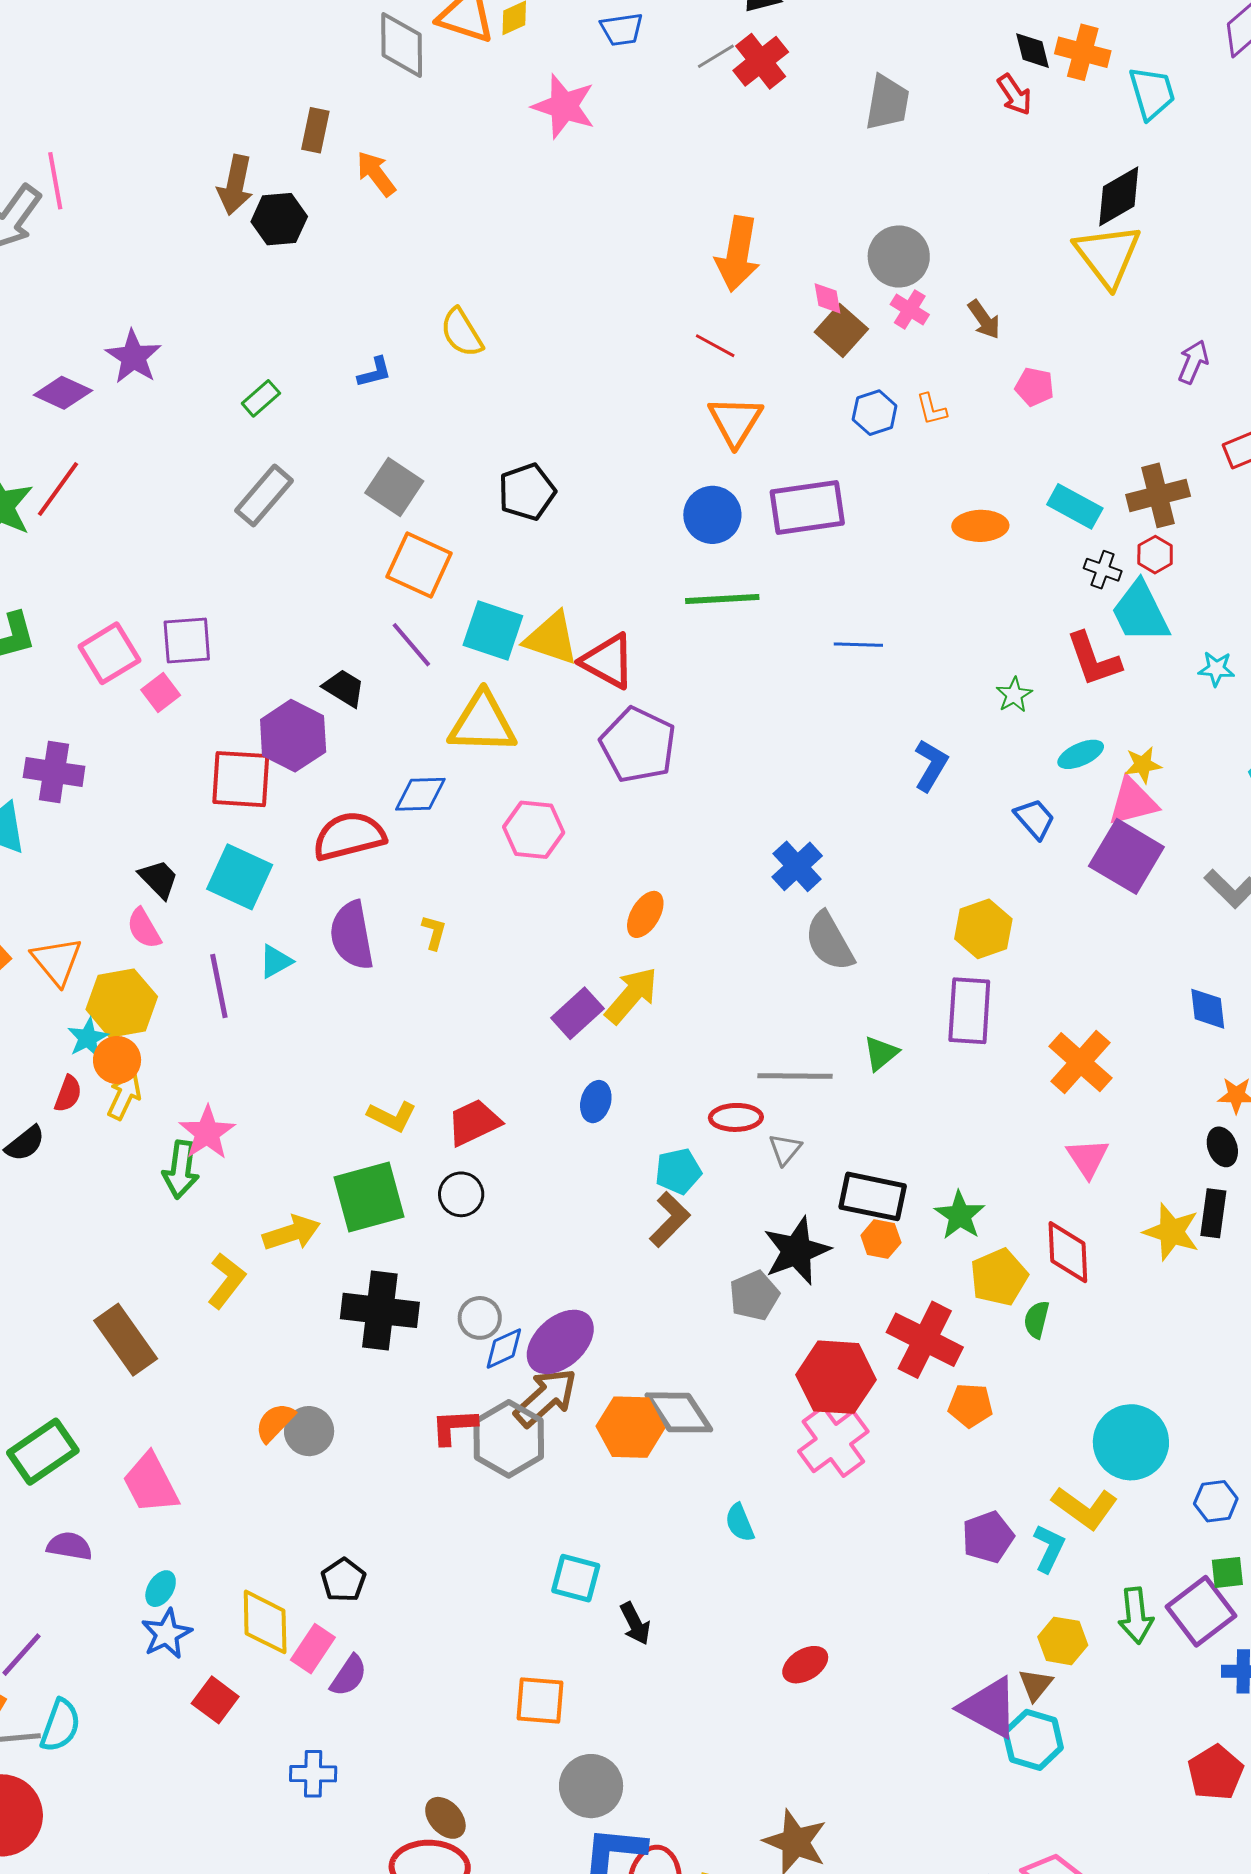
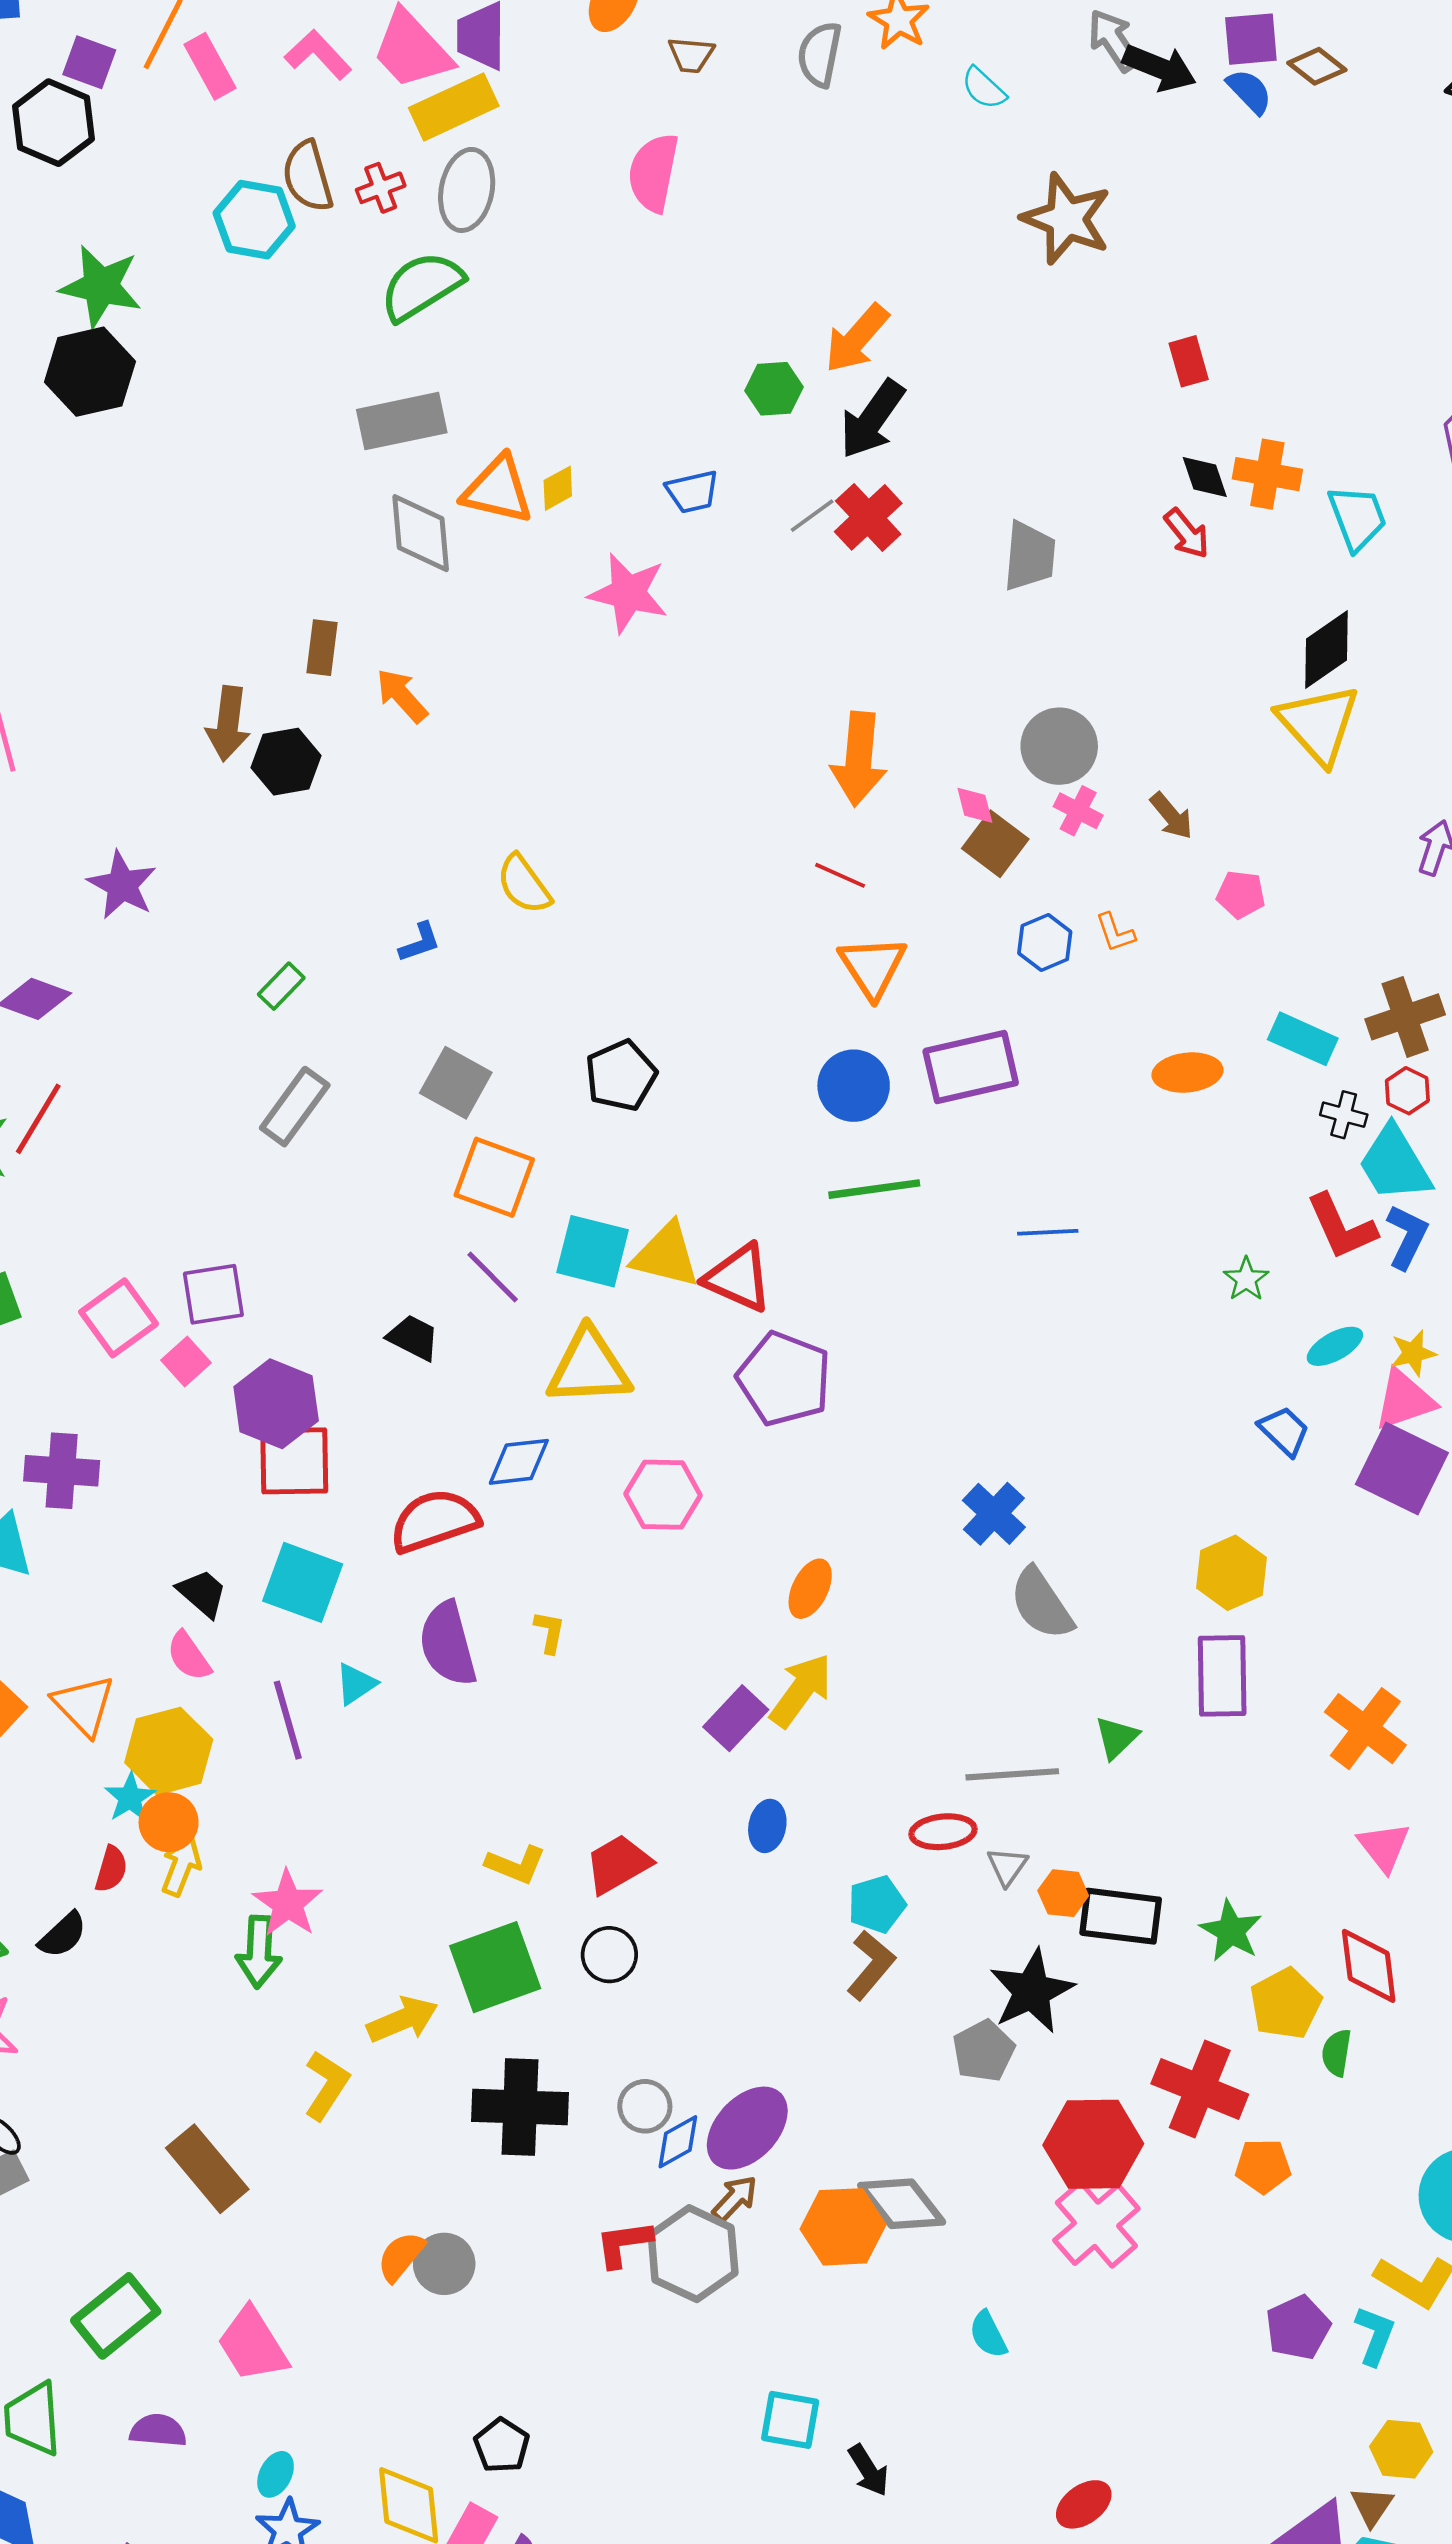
purple star: (133, 357) -> (122, 885), moved
purple hexagon: (293, 736) -> (276, 1404), moved
blue L-shape: (931, 765) -> (1407, 1237), moved
orange hexagon: (881, 1239) -> (1063, 1893), moved
brown arrow: (546, 1397) -> (735, 2199), size x0.6

